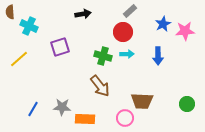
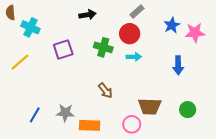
green cross: (103, 56) -> (103, 47), moved
blue arrow: (158, 56) -> (178, 65), moved
brown arrow: (100, 86) -> (105, 91), size x0.7
green circle: (187, 104) -> (188, 110), moved

